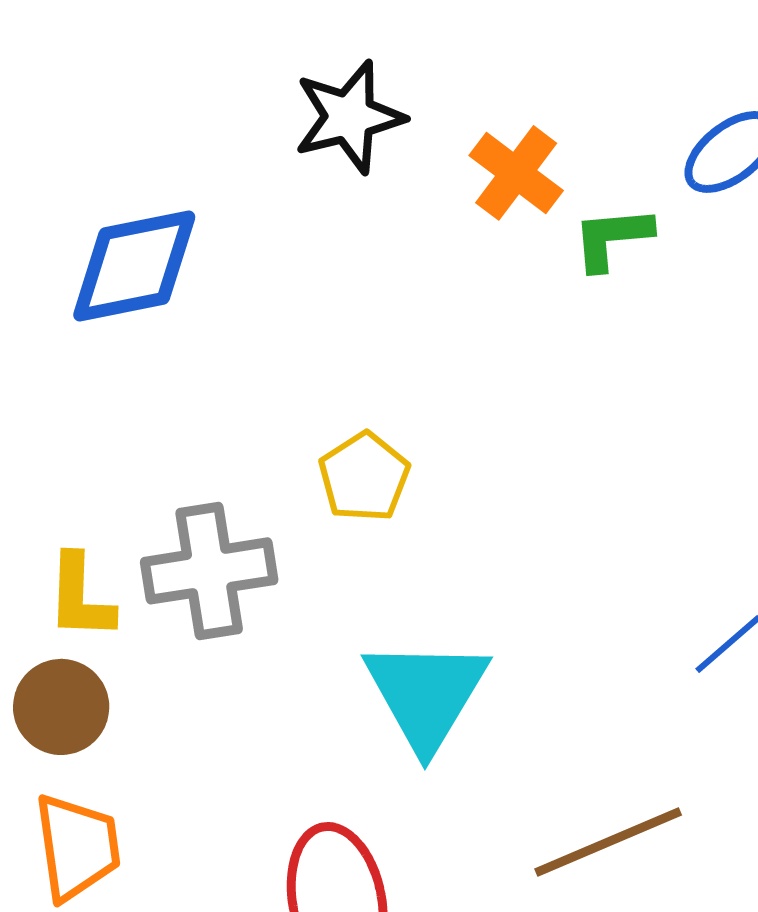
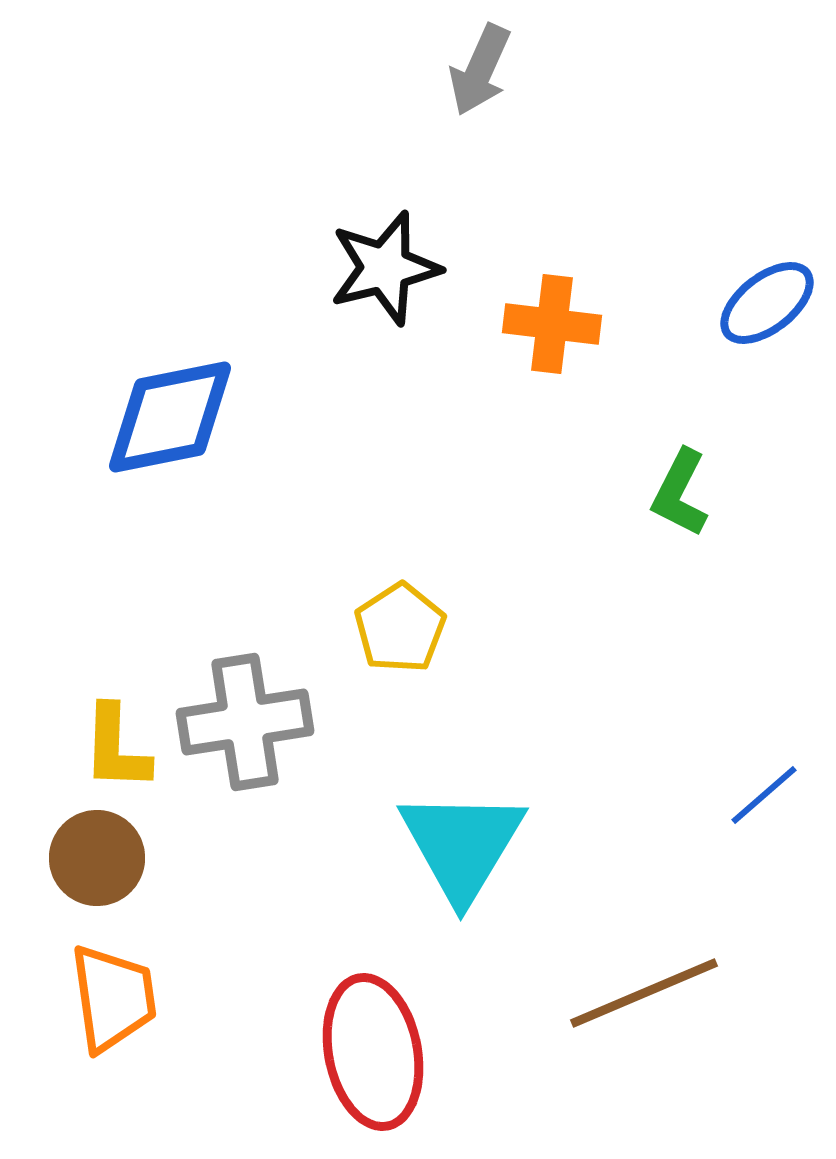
orange cross: (516, 173) -> (552, 324), turned -30
green L-shape: (612, 238) -> (680, 493), moved, turned -58

